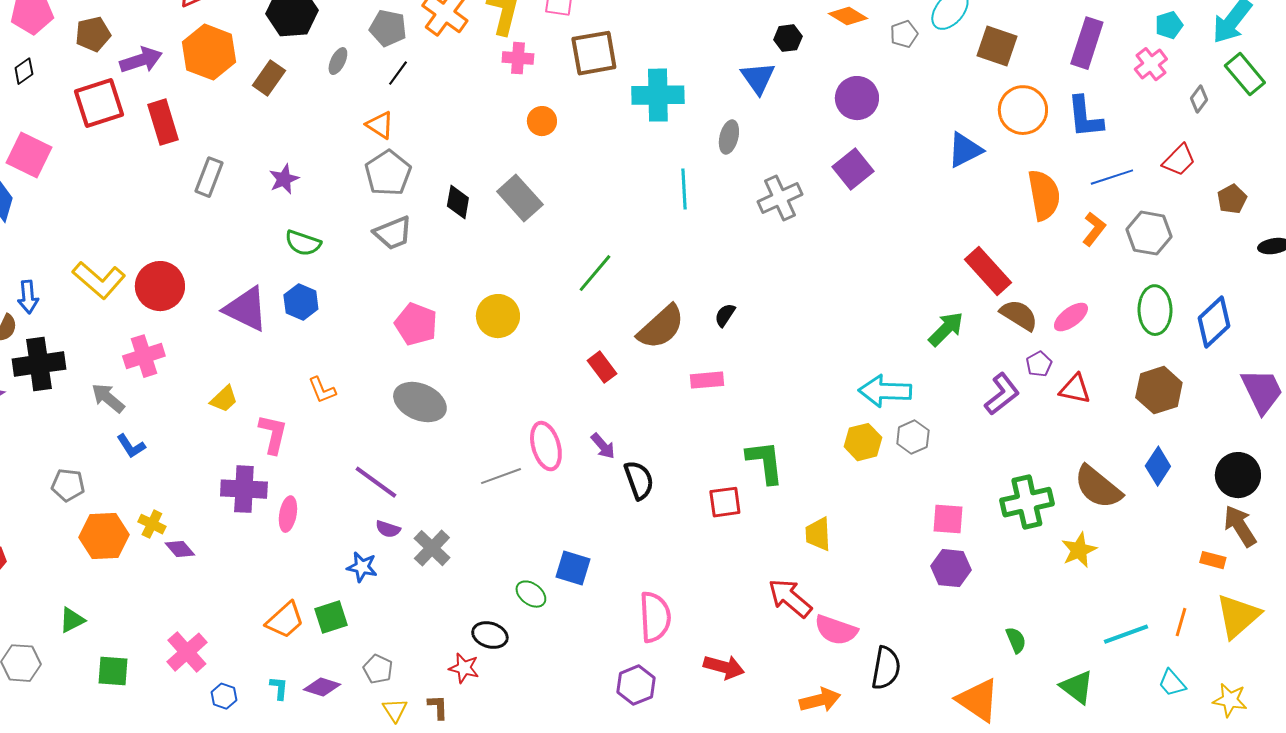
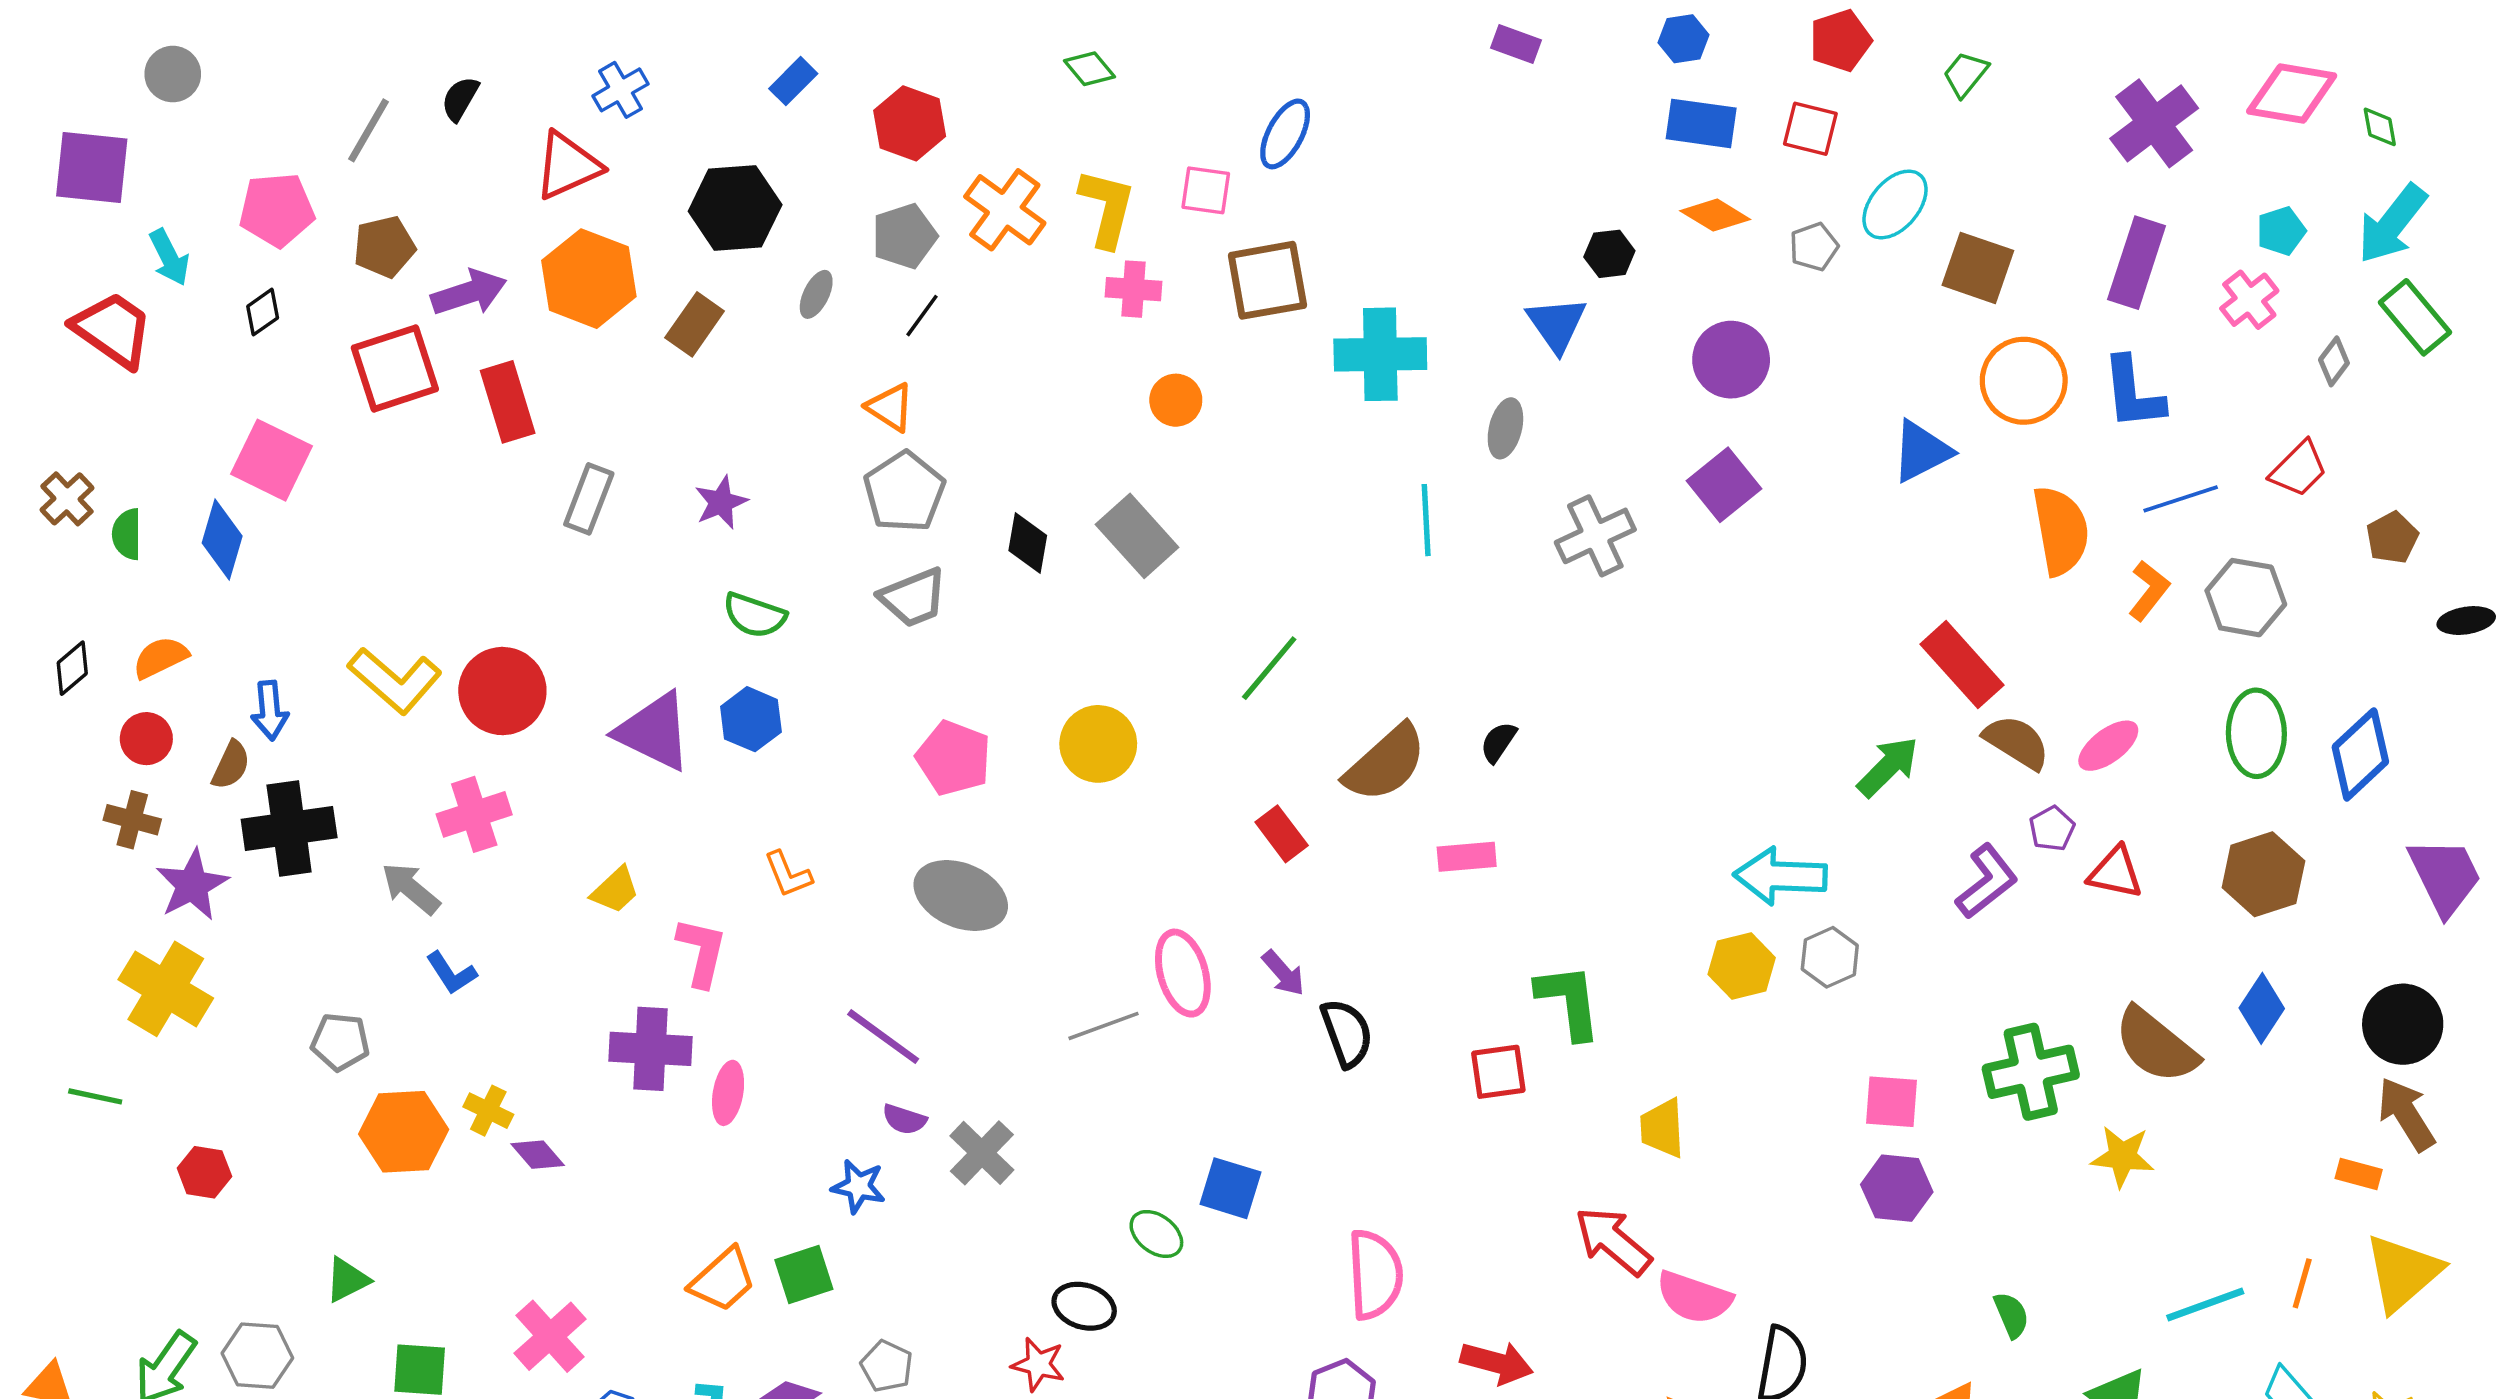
gray pentagon: (388, 28) -> (904, 236), turned -30
yellow star: (1079, 550) -> (2122, 1156), turned 30

